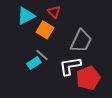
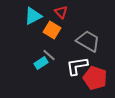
gray trapezoid: (81, 41) -> (88, 41), turned -85
red pentagon: (88, 78) -> (95, 78), turned -30

